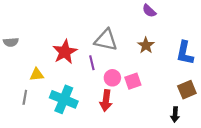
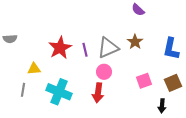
gray triangle: (106, 40) -> (108, 48), moved, turned -35
purple line: (92, 63) -> (85, 50), moved
pink square: (133, 81) -> (144, 81), moved

